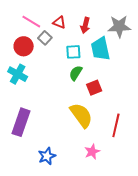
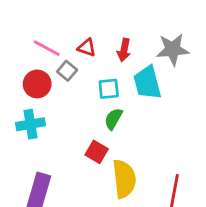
cyan cross: (18, 74) -> (30, 124), turned -36
red square: (94, 88) -> (97, 152), moved, turned -35
yellow semicircle: (81, 115) -> (124, 179), turned 32

